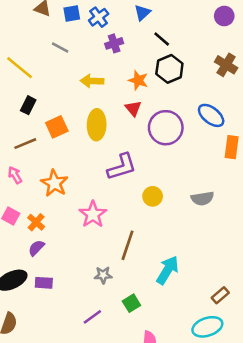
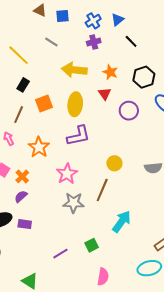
blue cross: (99, 17) -> (93, 21), moved
black hexagon: (169, 69) -> (144, 77), moved
yellow arrow: (92, 81) -> (74, 70), size x1.4
purple circle: (166, 128) -> (129, 111), size x0.7
brown line: (25, 144) -> (19, 115), turned -48
purple L-shape: (122, 167) -> (78, 136), moved
brown line: (127, 245) -> (102, 190), moved
gray star: (103, 275) -> (74, 203), moved, size x1.5

